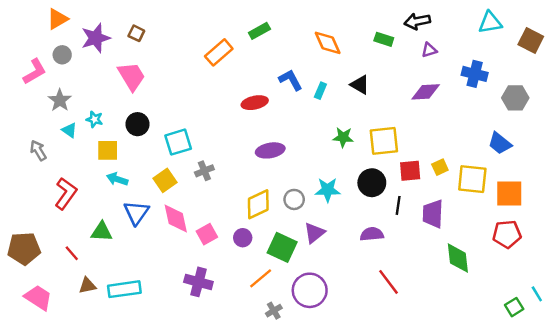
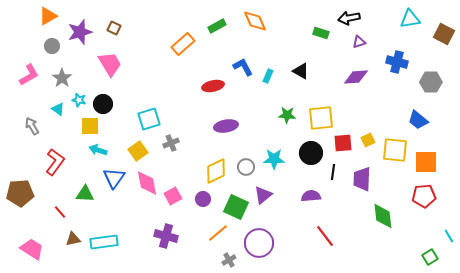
orange diamond: (328, 43) -> (255, 21), moved
pink L-shape: (35, 72) -> (29, 75), moved
gray star: (60, 100) -> (62, 78), moved
black circle: (137, 124) -> (103, 104), moved
brown pentagon: (24, 248) -> (20, 193), moved
cyan line: (537, 294) -> (449, 236), moved

